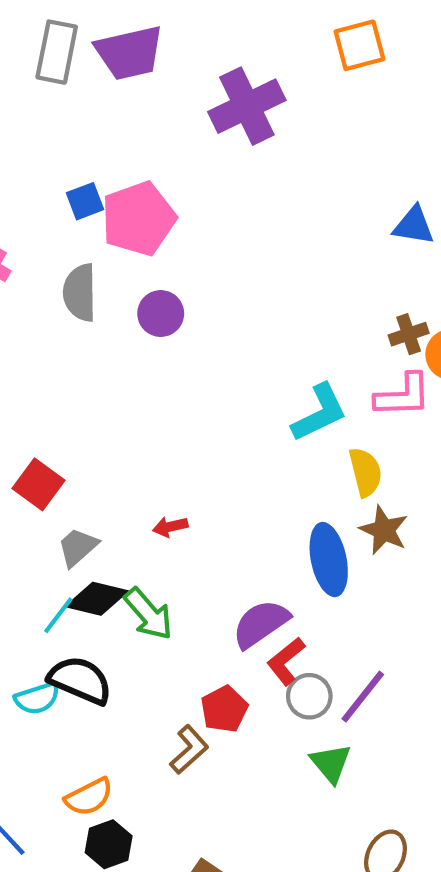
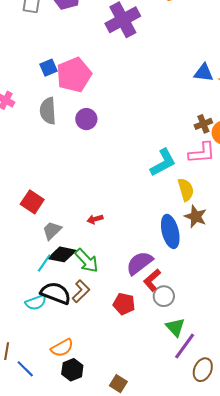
purple line: (363, 697) -> (185, 346), moved
red pentagon: (224, 709) -> (124, 304), turned -30
brown L-shape: (189, 750) -> (81, 291), moved

